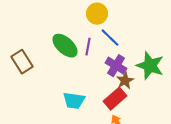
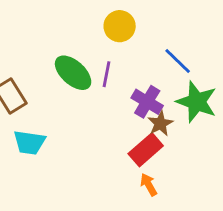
blue line: (110, 38) -> (178, 61), moved
cyan trapezoid: (74, 101) -> (29, 142), moved

